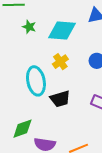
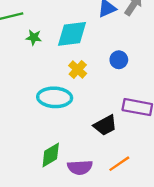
cyan ellipse: (36, 81) -> (55, 97), turned -64
black trapezoid: (60, 99) -> (105, 125), moved

